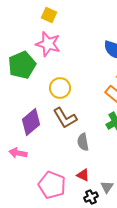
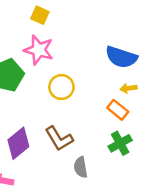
yellow circle: (60, 88) -> (61, 87), moved

